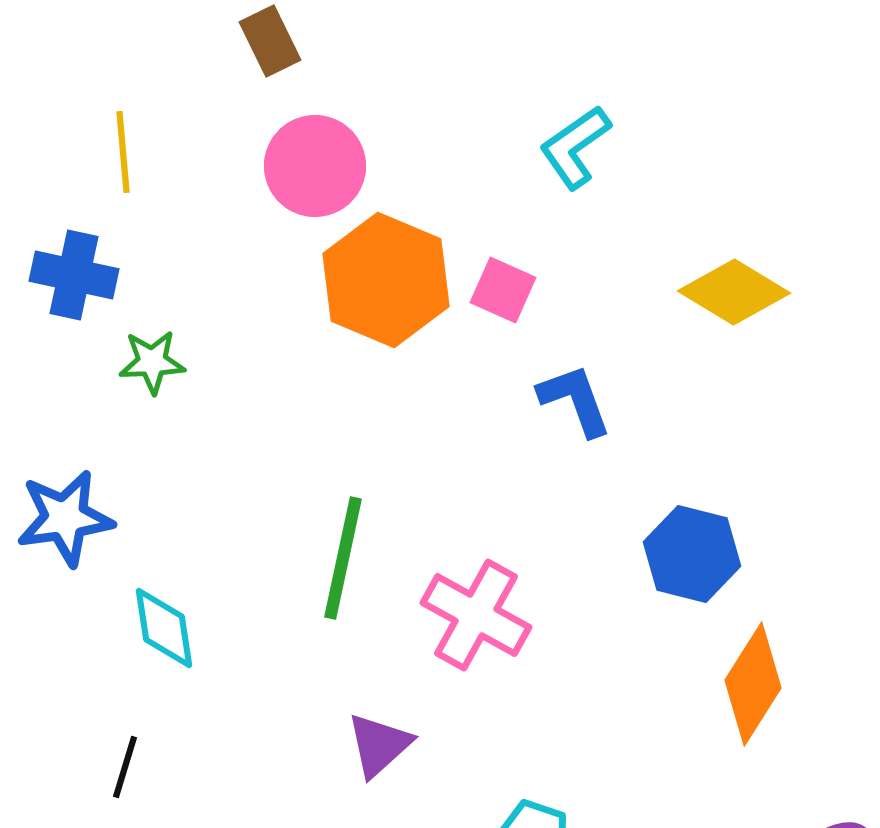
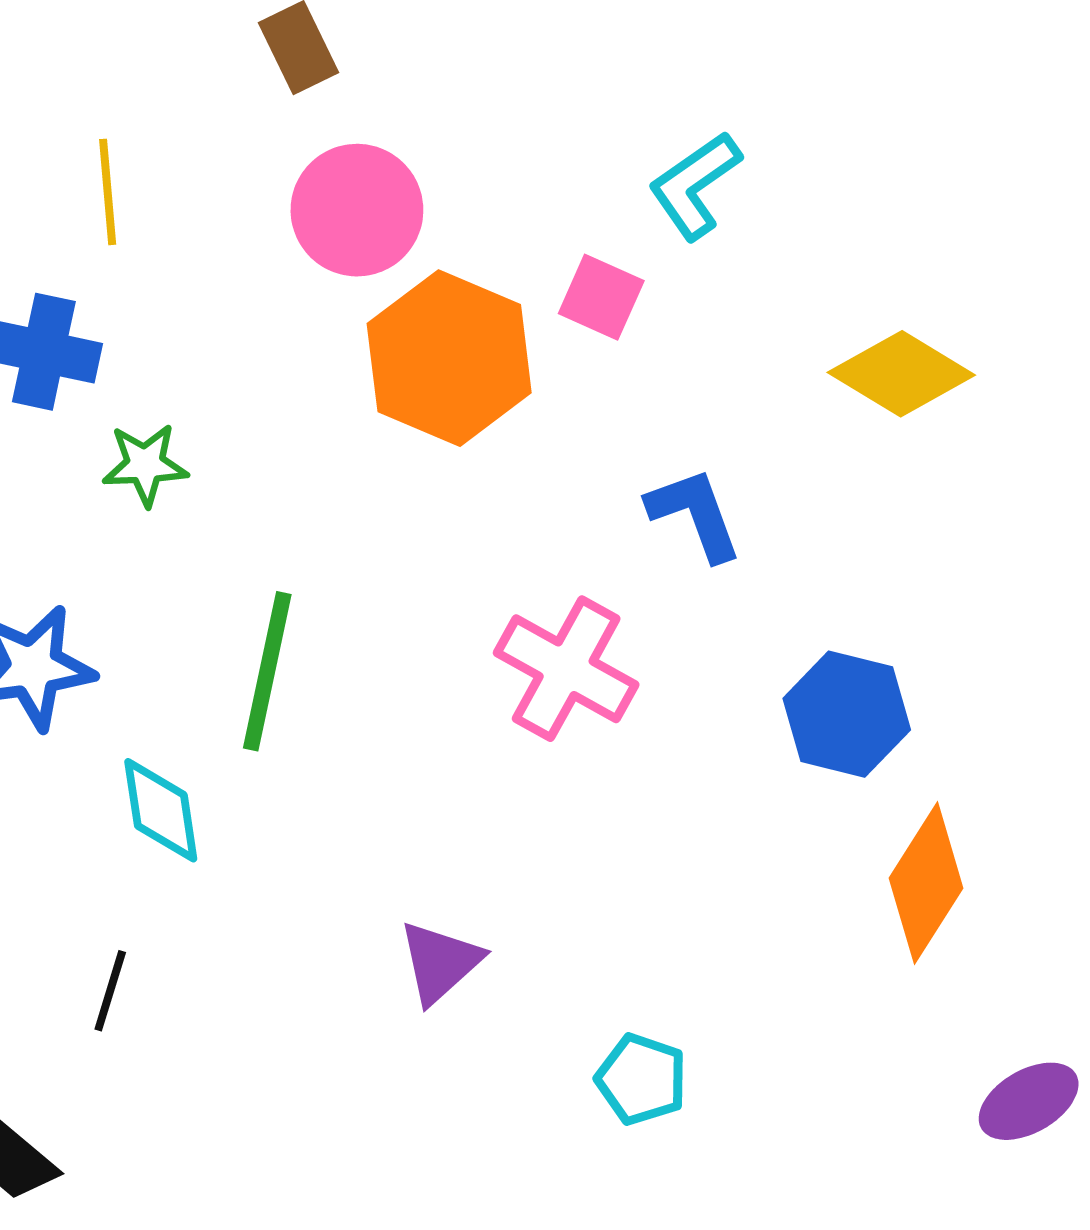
pink square: (503, 290) -> (601, 297), moved
green line: (343, 558) -> (267, 671), moved
pink cross: (476, 615) -> (566, 669), moved

